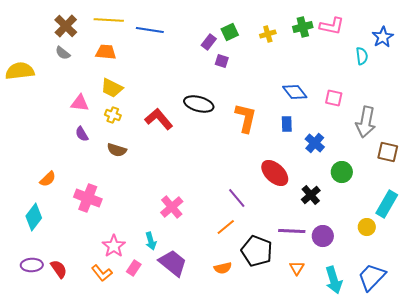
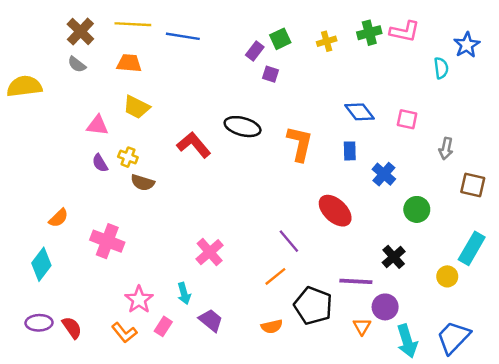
yellow cross: (113, 115) -> (128, 157), moved
gray arrow: (366, 122) -> (446, 148), size x0.6
black cross: (311, 195) -> (394, 257), moved
purple circle: (323, 236) -> (385, 307), moved
purple trapezoid: (173, 263) -> (211, 320), size x0.7

